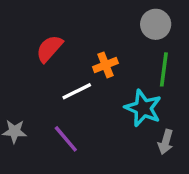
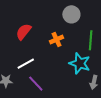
gray circle: (156, 24) -> (71, 14), moved
white line: (77, 91) -> (26, 64), moved

